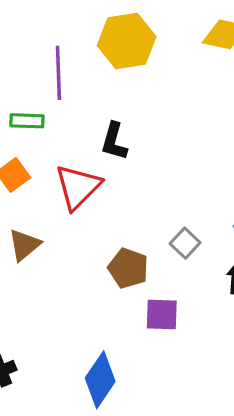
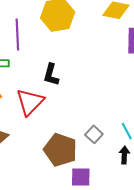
brown pentagon: (128, 268) -> (60, 150), size x1.4

